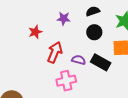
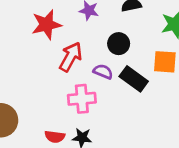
red star: (35, 32) -> (46, 25), size x1.5
black circle: (94, 32) -> (119, 44), moved

